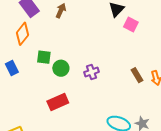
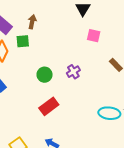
pink square: (131, 25) -> (94, 36), moved
green square: (44, 57) -> (23, 41), moved

